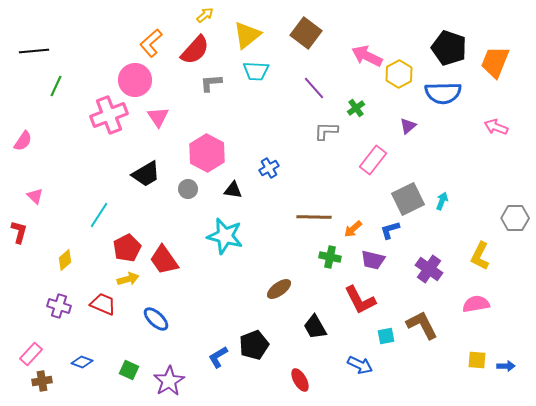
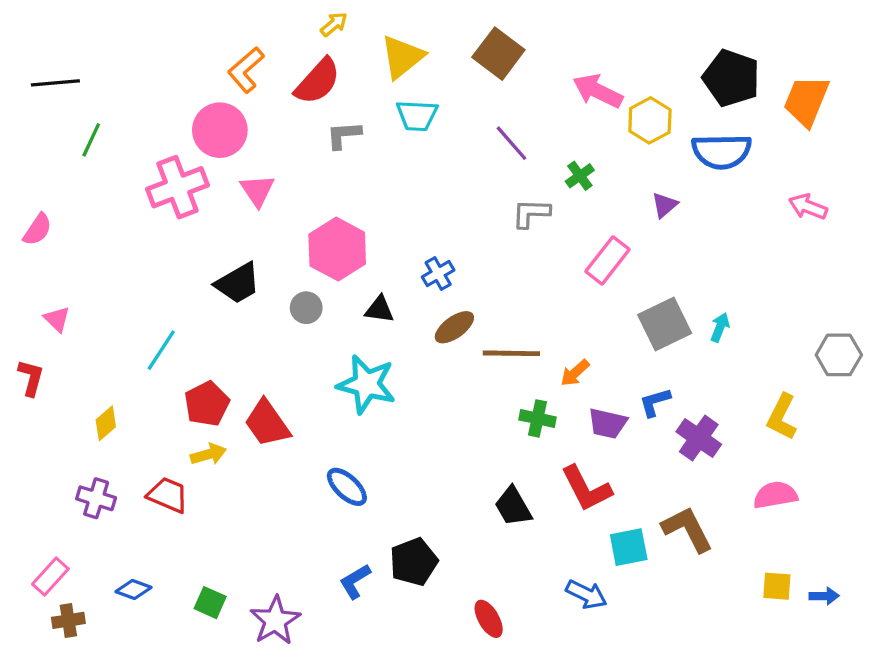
blue L-shape: (390, 230) -> (655, 402), moved
brown ellipse: (279, 289) -> (454, 327), moved
blue ellipse: (156, 319) -> (347, 487), moved
black trapezoid: (315, 327) -> (513, 506), moved
cyan square: (386, 336) -> (629, 547), size x1.4

